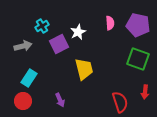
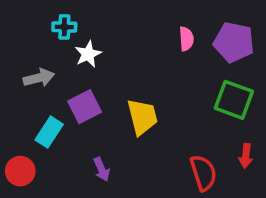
cyan cross: (42, 26) -> (64, 27), moved, turned 32
white star: (78, 32) -> (88, 54), moved
purple square: (59, 44) -> (85, 107), moved
red circle: (23, 101) -> (20, 171), moved

